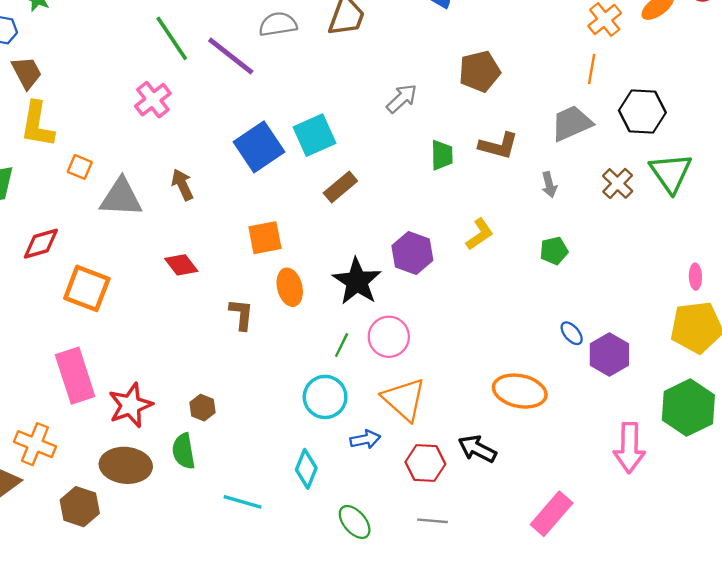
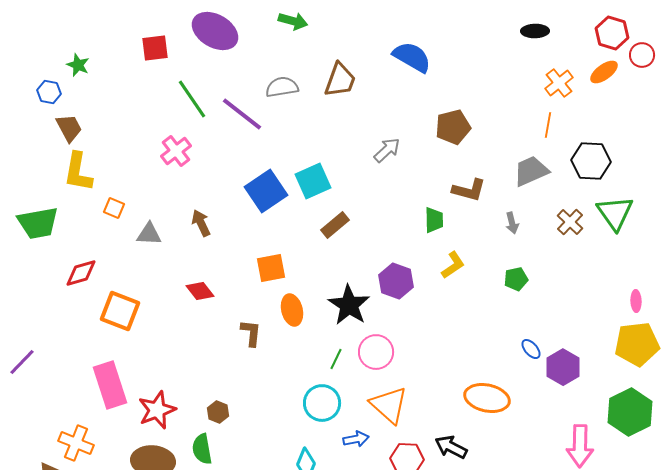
green trapezoid: (442, 155) -> (434, 220), moved
gray triangle: (121, 198) -> (149, 234), size x0.7

